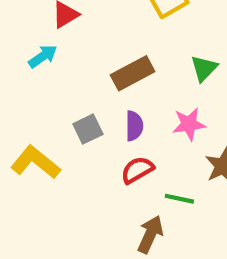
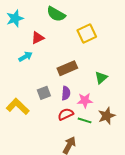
green triangle: (204, 68) -> (101, 78), moved
pink star: (189, 124) -> (85, 100), moved
green line: (179, 199) -> (85, 120), moved

